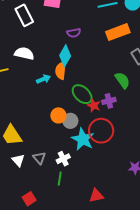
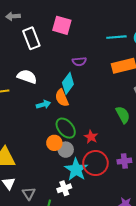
orange semicircle: (61, 71) -> (62, 98), turned -36
green ellipse: (82, 94) -> (66, 128), moved
purple cross: (109, 101) -> (124, 161), moved
gray triangle: (39, 158) -> (29, 193), moved
white cross: (63, 159) -> (64, 188), moved

